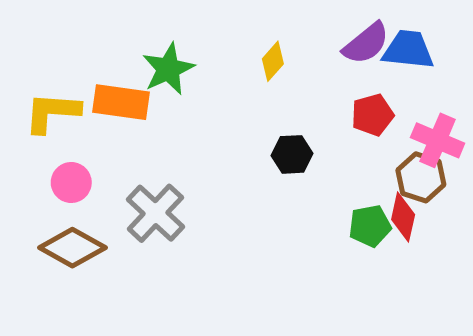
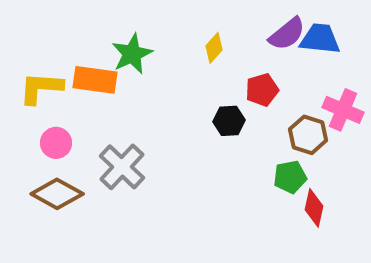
red pentagon: (372, 115) -> (262, 90), moved
brown hexagon: (421, 177) -> (308, 135), moved
red diamond: (403, 217) -> (314, 208), moved

